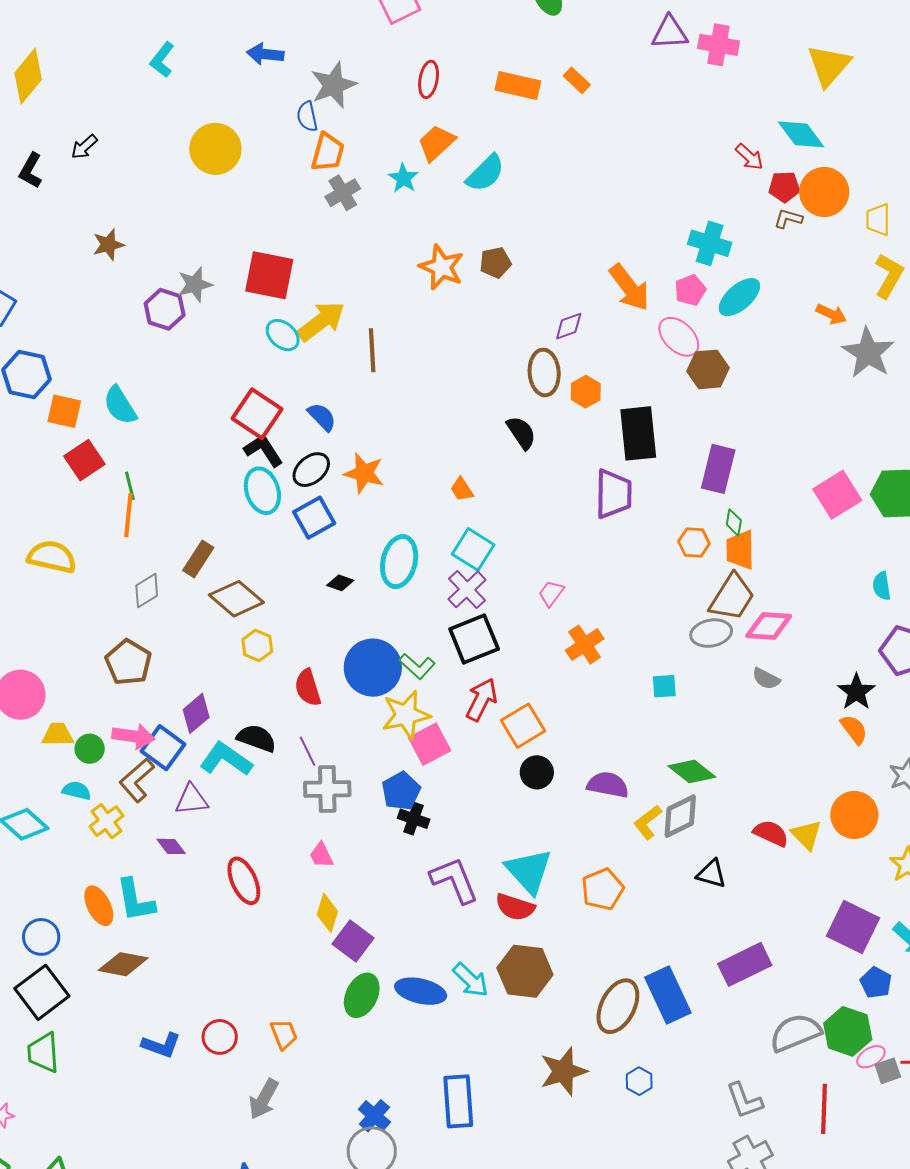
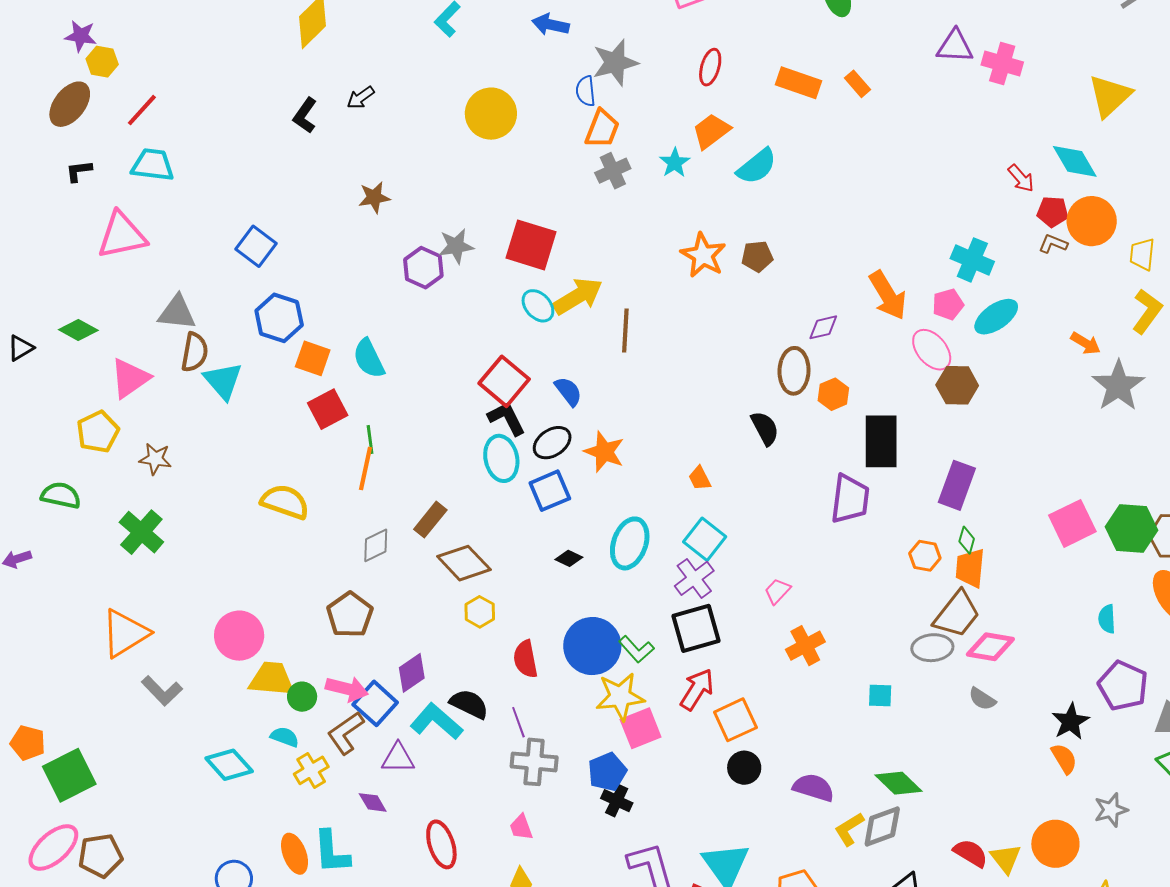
yellow trapezoid: (58, 734) -> (272, 679), size x1.4

